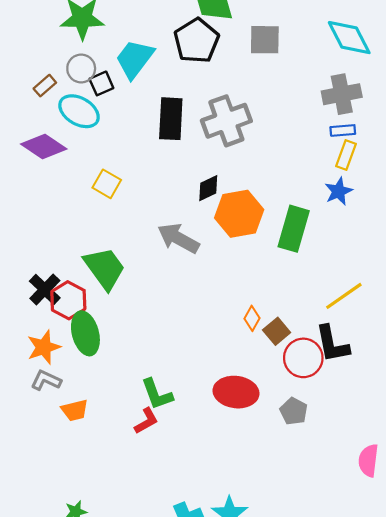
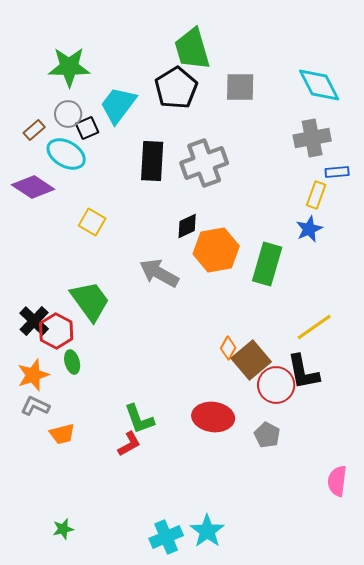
blue rectangle: (343, 130) -> (337, 172), moved
brown square: (277, 331) -> (251, 360), size x1.5
green ellipse: (85, 333) -> (72, 362), size x0.6

